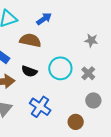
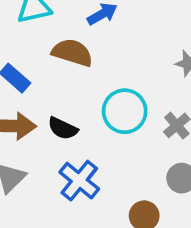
black semicircle: (29, 71) -> (63, 128), moved

